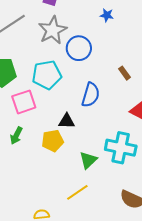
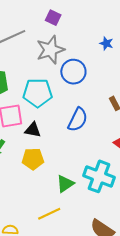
black triangle: (67, 121) -> (33, 130), moved

